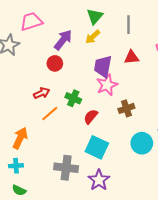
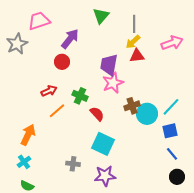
yellow arrow: (93, 37) -> (133, 42), moved
red semicircle: (91, 117) -> (97, 114), turned 98
cyan circle: (142, 143) -> (147, 114), moved
cyan cross: (16, 166) -> (24, 162), turned -32
gray cross: (66, 168) -> (73, 164), size x0.6
purple star: (99, 180) -> (105, 176), turned 30

